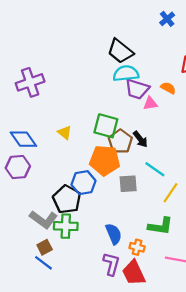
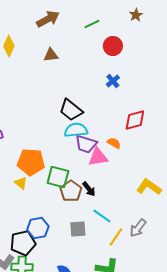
pink triangle: (150, 104) -> (98, 157), size x1.5
orange pentagon: (105, 160) -> (31, 162), moved
black pentagon: (67, 199) -> (23, 243), turned 30

